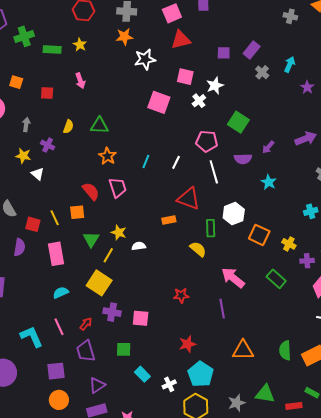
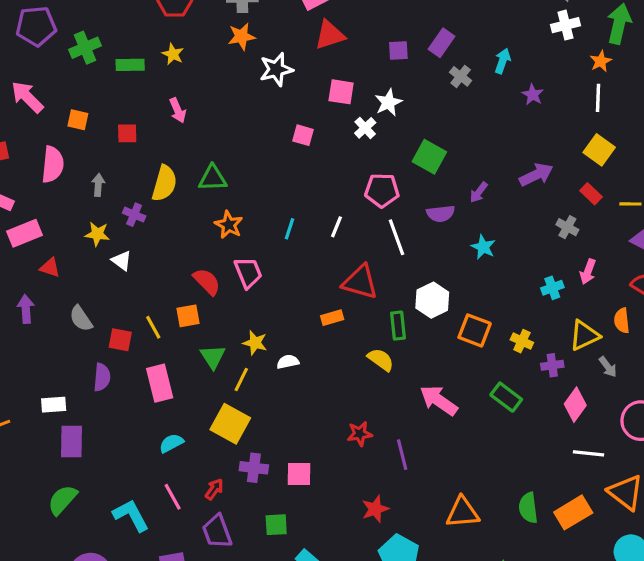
pink square: (159, 102) -> (303, 135), size x0.6
yellow semicircle: (68, 127) -> (164, 183), size x1.6
purple line: (222, 309) -> (402, 455), moved

